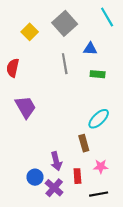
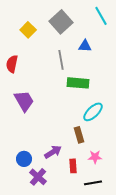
green rectangle: (98, 74) -> (78, 83), moved, size x1.5
purple arrow: (56, 161) -> (53, 152), turned -108
blue circle: (35, 177) -> (24, 159), moved
purple cross: (54, 188) -> (38, 177), moved

